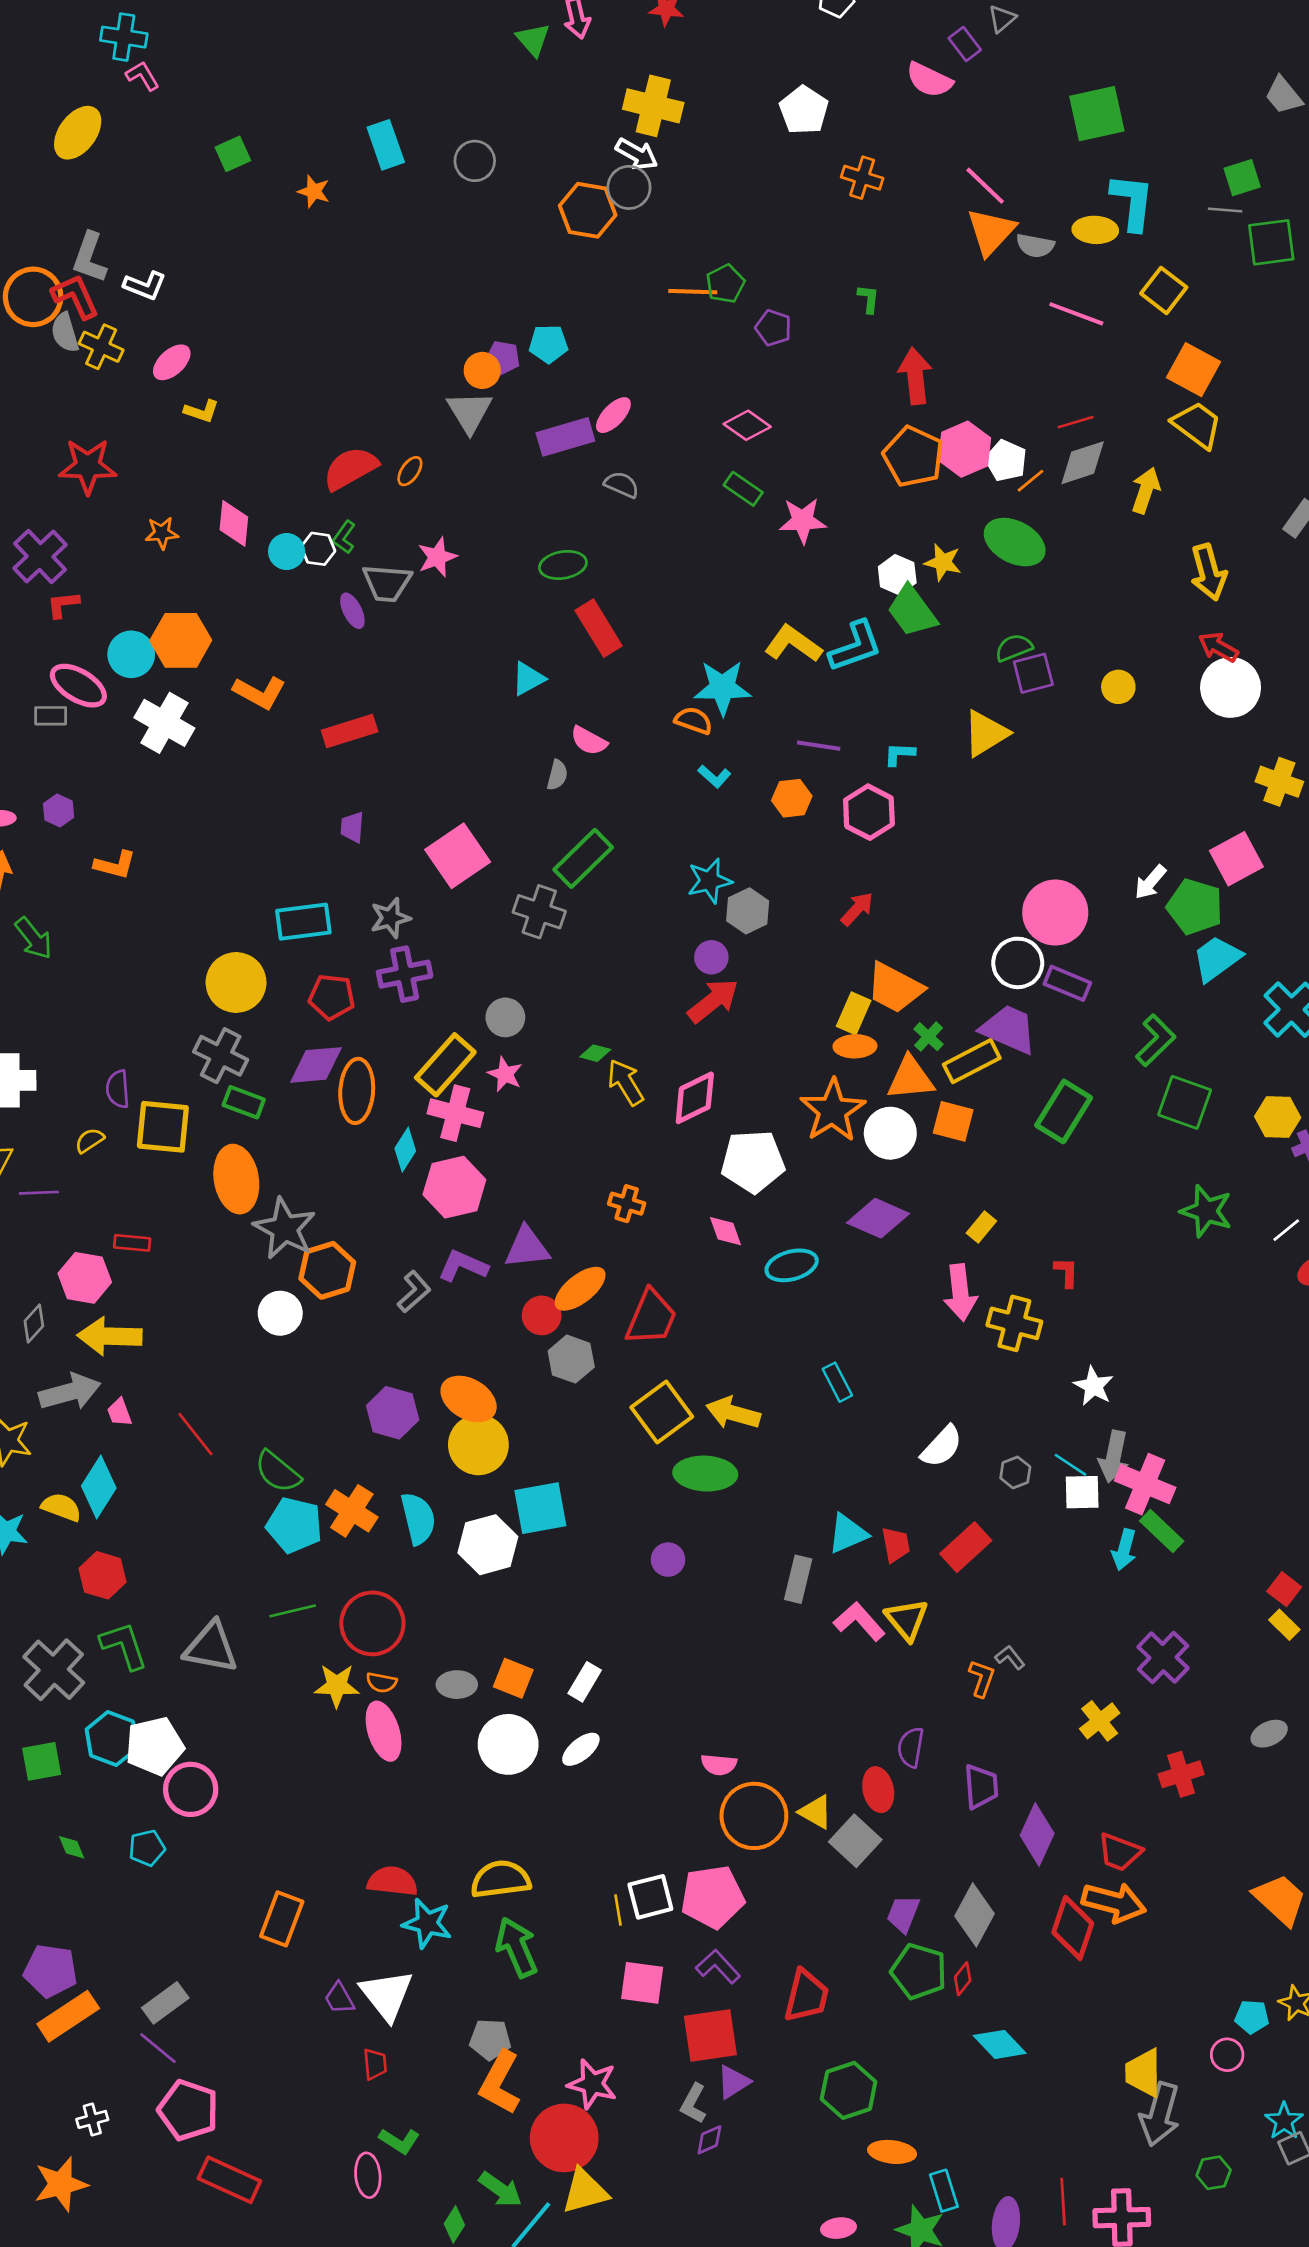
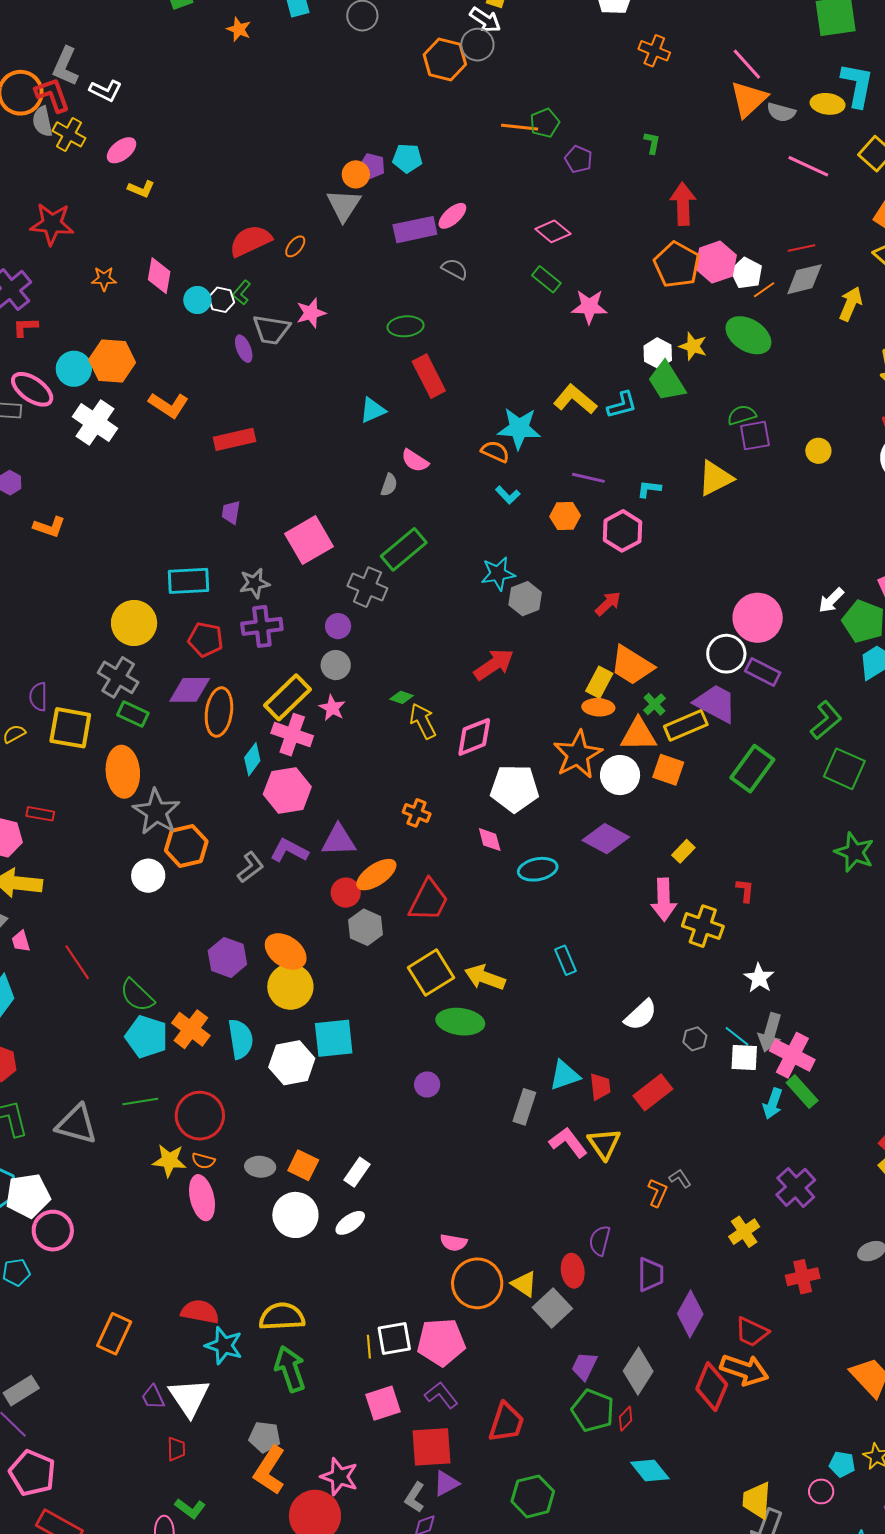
cyan L-shape: (855, 646) -> (622, 405), size x0.7
purple circle: (711, 957) -> (338, 626), moved
pink square: (642, 1983) -> (383, 1403), turned -30

